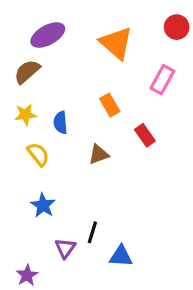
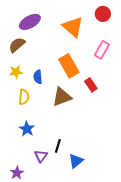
red circle: (177, 27) -> (103, 14), moved
orange rectangle: (110, 105) -> (69, 66), size x1.6
yellow semicircle: (38, 154) -> (24, 97), turned 42
brown triangle: (99, 154) -> (62, 97), size x1.5
blue triangle: (121, 256) -> (76, 161), turned -42

